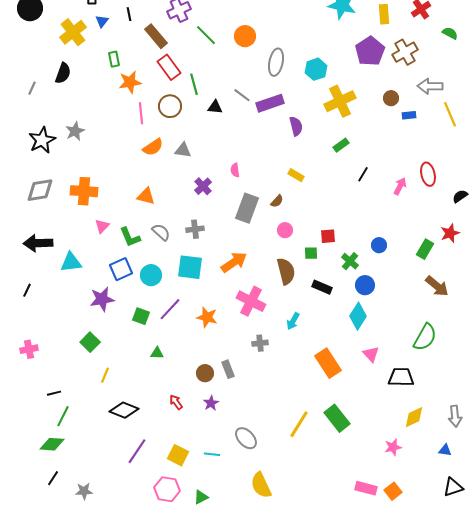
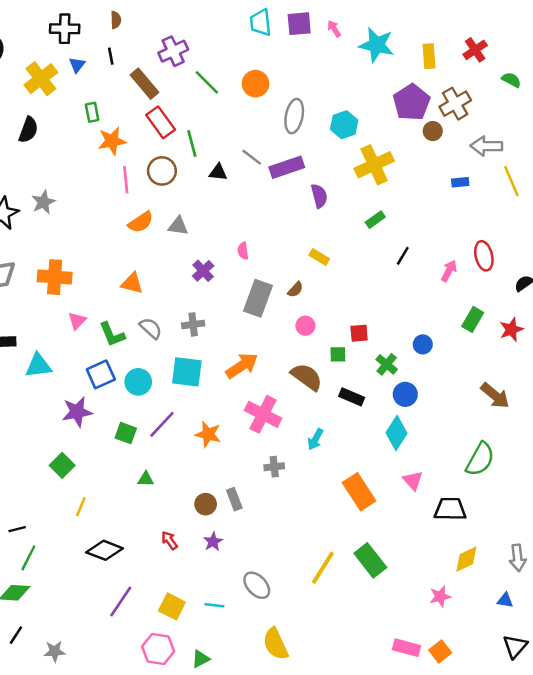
brown circle: (391, 98) -> (433, 131), moved
green rectangle: (425, 249) -> (473, 319), moved
brown semicircle: (286, 271) -> (307, 377), turned -40
black triangle: (453, 487) -> (515, 646), turned -30

